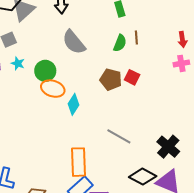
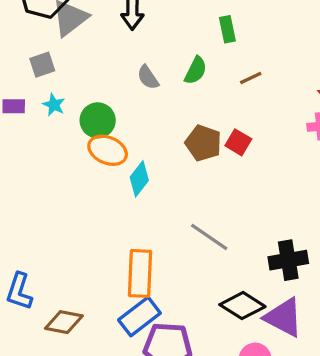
brown line: (136, 38) -> (251, 78), turned 64
gray semicircle: (74, 42) -> (148, 77), size x0.6
green semicircle: (120, 43) -> (196, 70), moved
black cross: (168, 147) -> (288, 260), turned 35

